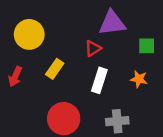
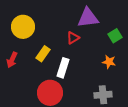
green square: (147, 46) -> (115, 36), turned -32
white rectangle: (99, 80) -> (63, 68), moved
gray cross: (117, 121) -> (103, 95), moved

